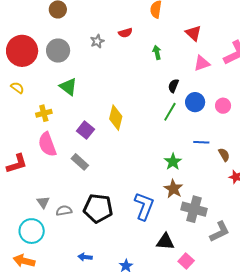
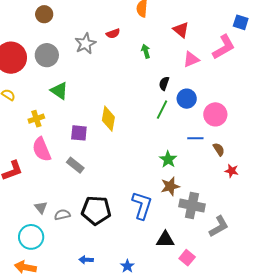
gray star: (97, 41) -> (85, 44), size x1.5
pink circle: (223, 106) -> (215, 114), moved, size x1.5
purple square: (86, 130) -> (79, 133), turned -30
brown star: (173, 189) -> (170, 186), turned 30

